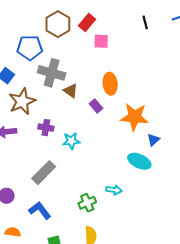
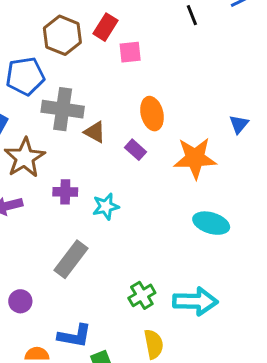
blue triangle: (153, 140) -> (239, 124), moved
cyan arrow: (114, 190) -> (195, 301), moved, size x1.8
blue L-shape: (40, 210) -> (75, 336), moved, turned 145

